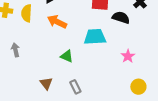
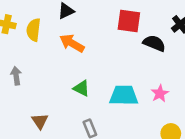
cyan trapezoid: (95, 37) -> (124, 95), moved
brown triangle: (46, 83) -> (40, 121), moved

